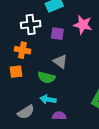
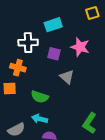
gray triangle: (60, 61) -> (67, 77), moved

